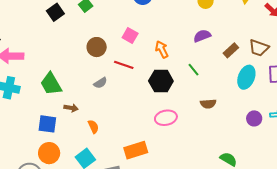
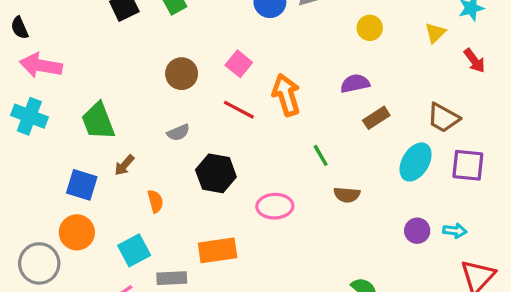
orange arrow: (162, 50) -> (286, 95), size x1.4
brown rectangle: (231, 50) -> (376, 118), moved
red line: (124, 65) -> (239, 110), moved
green line: (193, 70) -> (321, 155), moved
black hexagon: (161, 81) -> (216, 173), moved
brown arrow: (71, 108) -> (124, 165), turned 112

